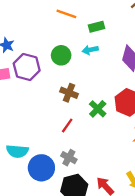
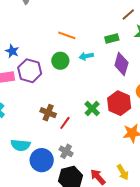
orange line: (66, 14) -> (67, 35), moved
green rectangle: (97, 27) -> (112, 39), moved
brown cross: (69, 93) -> (48, 113), moved

